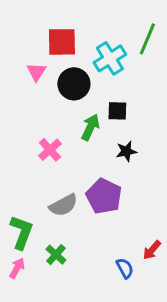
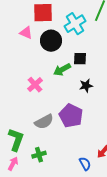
pink triangle: (36, 72) -> (26, 33), turned -40
green arrow: (90, 127) -> (62, 70), turned -144
green cross: (56, 255) -> (39, 155), turned 32

